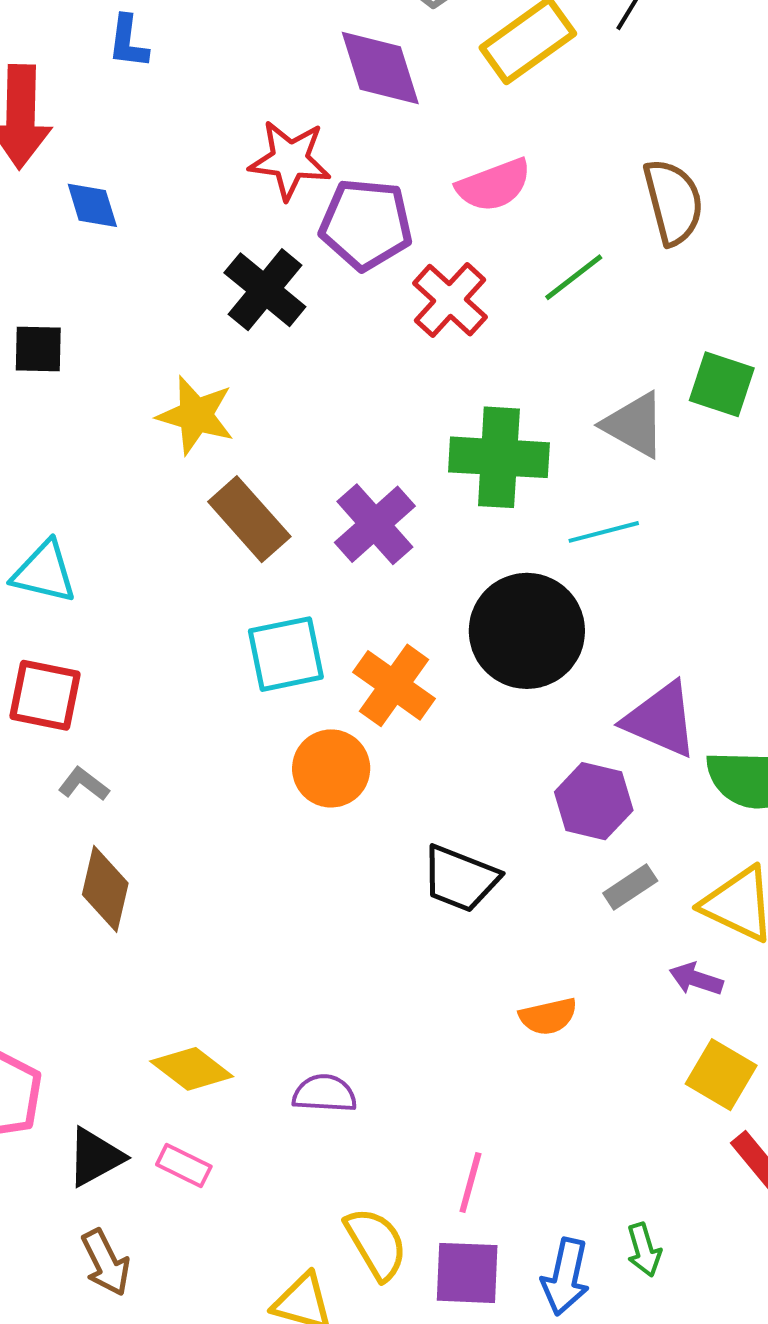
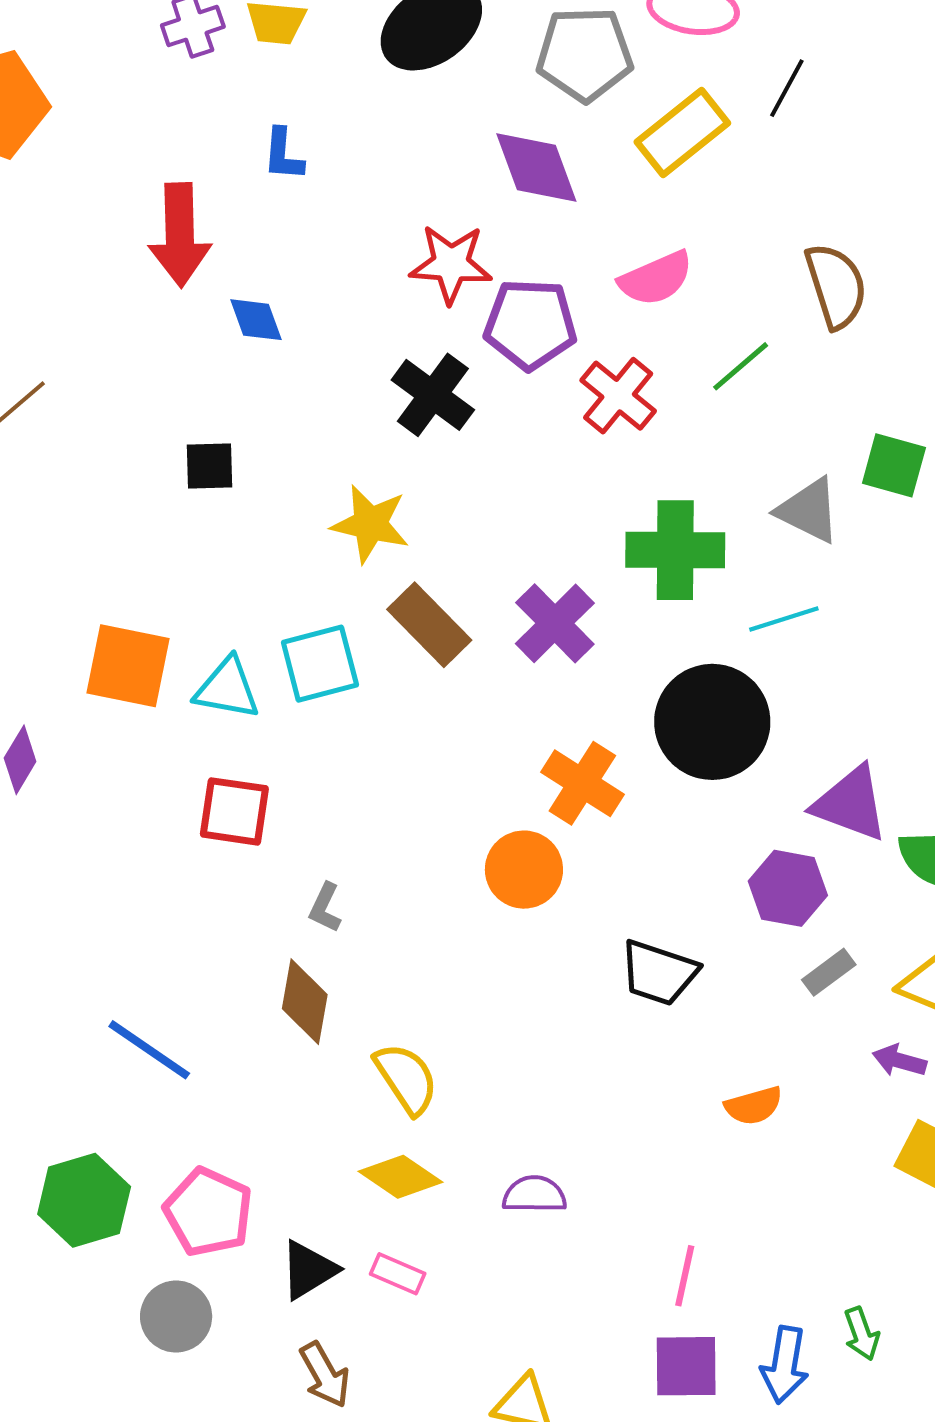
cyan square: (286, 654) -> (320, 664), moved
gray L-shape: (84, 784) -> (325, 908), moved, turned -99
yellow semicircle: (376, 1244) -> (406, 1078), moved

